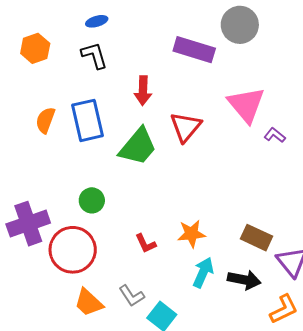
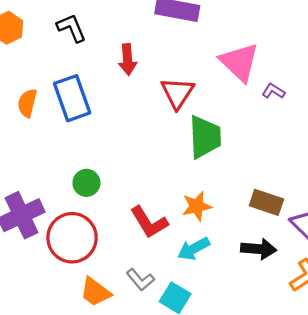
green trapezoid: (138, 147) -> (205, 137), moved, turned -36
red L-shape: (146, 243) -> (149, 222), size x1.6
cyan arrow: (203, 272) -> (194, 249), moved, turned -136

